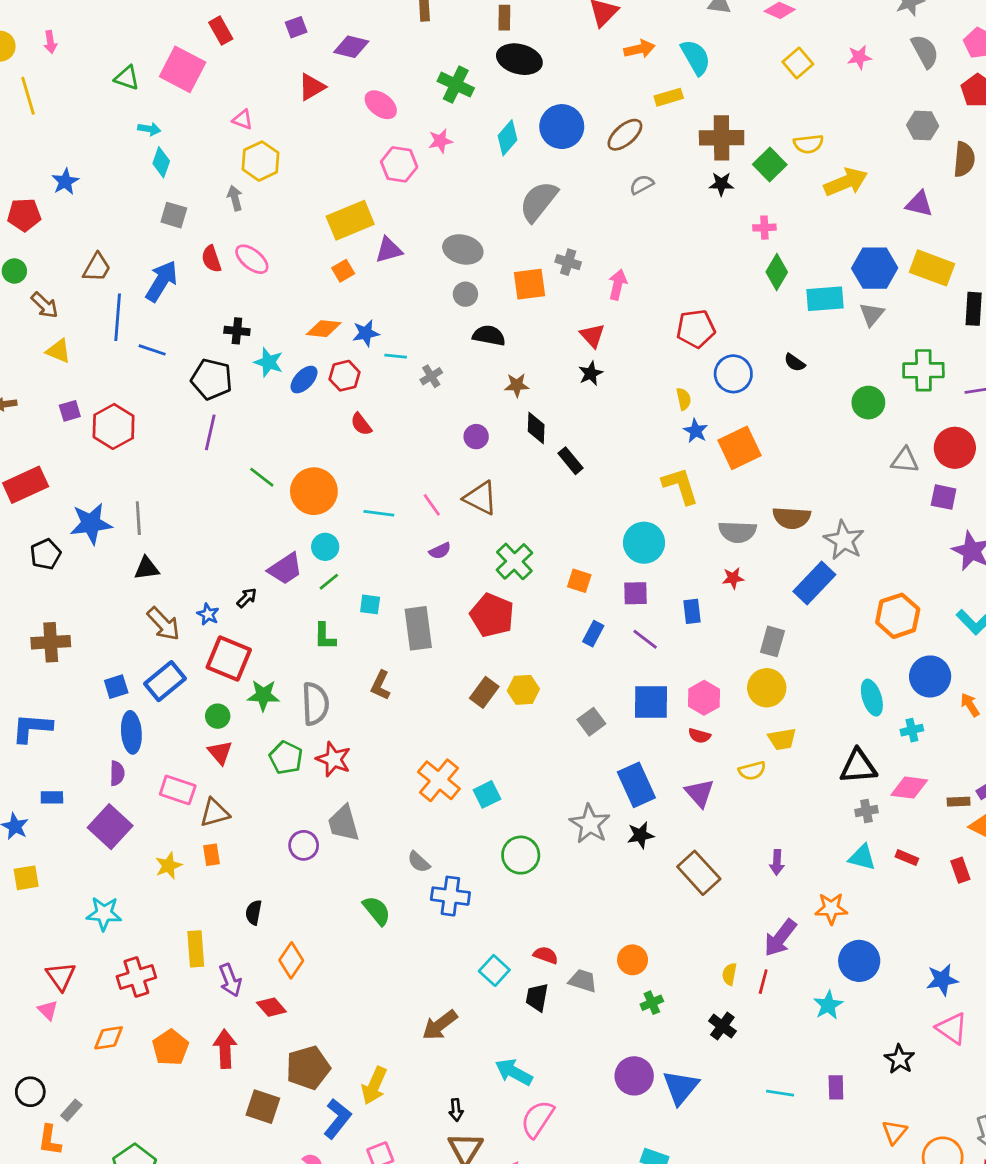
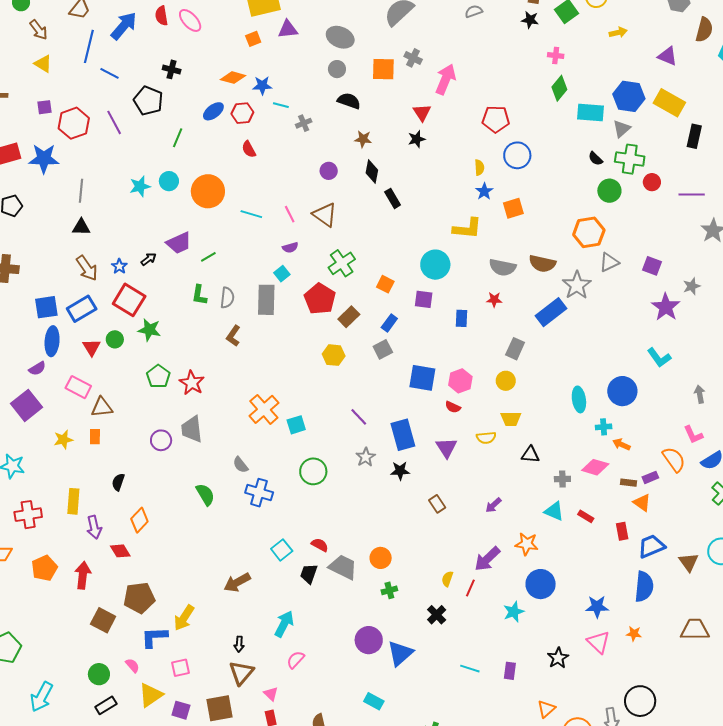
yellow arrow: (846, 182) -> (618, 32), size x0.6
pink arrow: (618, 285) -> (446, 79), size x1.4
cyan star: (269, 362) -> (140, 186), moved, turned 30
black semicircle: (795, 362) -> (596, 159), moved
green cross: (923, 370) -> (630, 159), moved
purple line: (210, 432) -> (114, 122), moved, turned -50
orange square: (739, 448) -> (513, 208), size x0.7
red circle: (955, 448) -> (652, 182), moved, size x0.6
gray triangle: (905, 460) -> (609, 262), moved, turned -40
green line: (262, 477) -> (178, 138), moved, turned 66
yellow L-shape: (680, 486) -> (467, 228), turned 104
blue star: (91, 524) -> (44, 159), moved
cyan circle: (325, 547) -> (169, 181), moved
cyan square: (370, 604) -> (282, 274), moved, turned 35
orange hexagon: (898, 616) -> (589, 232), moved
purple line: (645, 639) -> (359, 417), moved
blue square: (116, 687) -> (46, 307), size x1.4
yellow circle: (767, 688) -> (506, 381), size x0.7
brown rectangle: (484, 692) -> (349, 317), moved
gray semicircle: (315, 704) -> (227, 298), moved, size x0.7
orange arrow: (970, 705) -> (621, 444), moved, turned -42
gray square: (591, 722) -> (383, 349), moved
red triangle: (220, 752) -> (92, 347), moved
black triangle: (858, 766) -> (530, 455), moved, size x0.7
purple semicircle: (117, 773) -> (37, 369), turned 48
gray star: (590, 824) -> (366, 457), size x0.7
purple arrow: (777, 862) -> (493, 505), turned 36
brown rectangle: (699, 873) -> (437, 504), size x0.6
gray trapezoid: (583, 981) -> (343, 567), size x1.4
cyan arrow: (514, 1072) -> (284, 624), turned 80
blue L-shape: (337, 1119) -> (154, 637), turned -140
pink semicircle: (537, 1119) -> (296, 660), size x0.7

